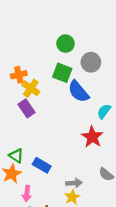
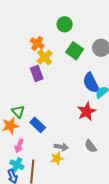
green circle: (65, 44) -> (65, 24), moved
orange cross: (19, 75) -> (37, 43), turned 32
blue semicircle: (78, 91) -> (91, 83), moved

